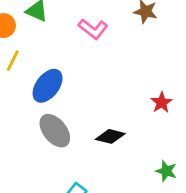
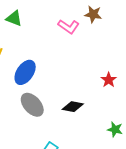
pink L-shape: (93, 29) -> (69, 27), moved

